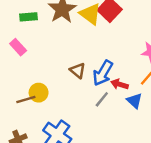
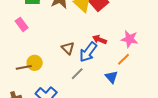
red arrow: (119, 84) -> (99, 40), moved
gray line: (102, 99) -> (77, 74), moved

